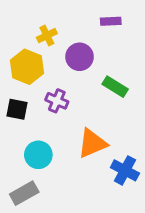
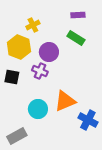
purple circle: (80, 57) -> (49, 52), moved
green rectangle: (115, 87) -> (76, 38), moved
cyan circle: (38, 155) -> (38, 109), moved

